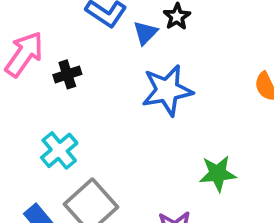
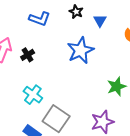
blue triangle: (145, 33) -> (100, 21), moved

